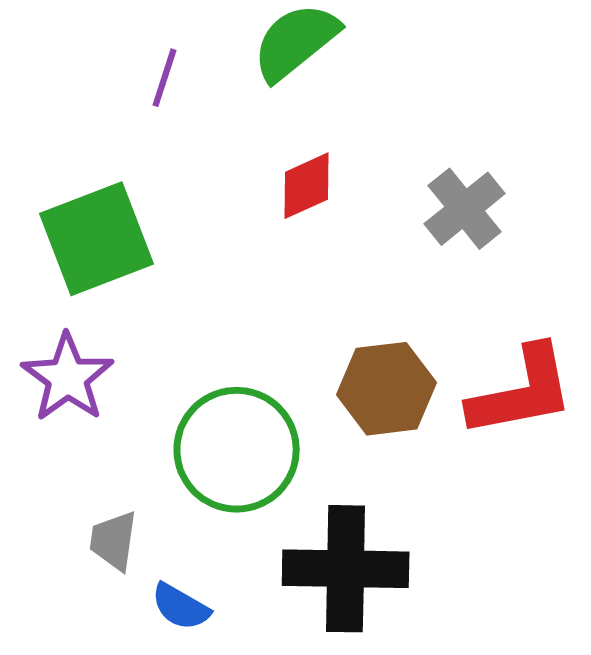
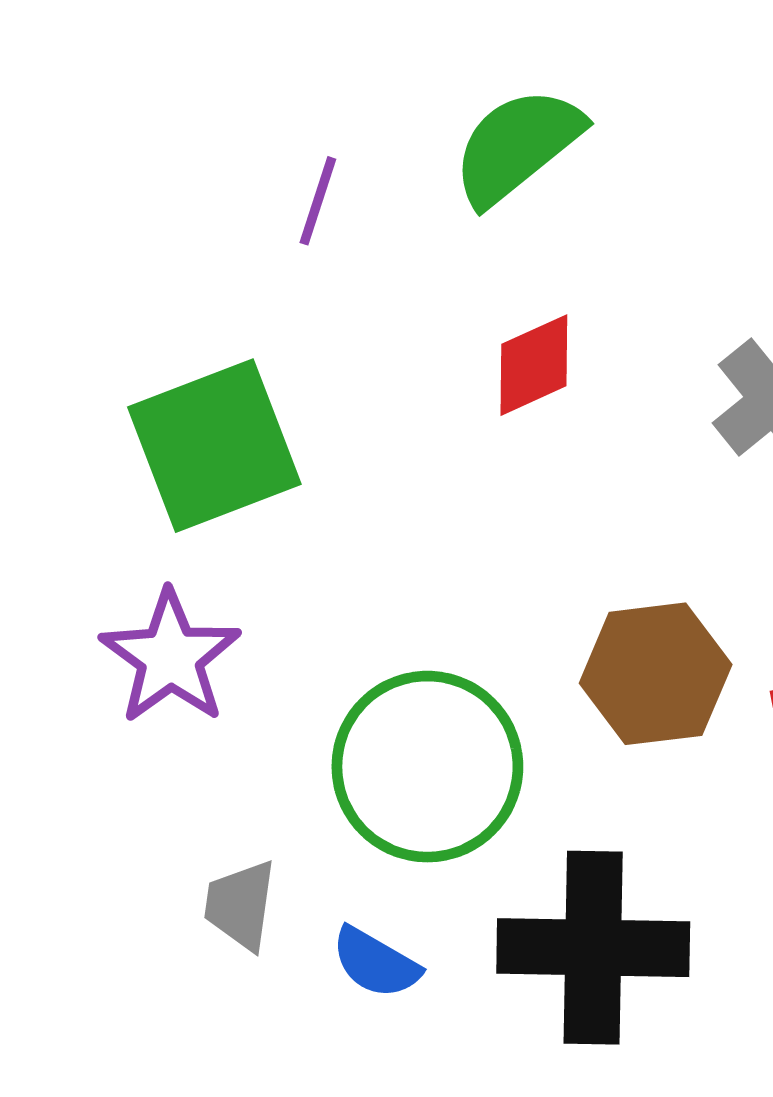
blue semicircle: (181, 607) -> (376, 963), moved

